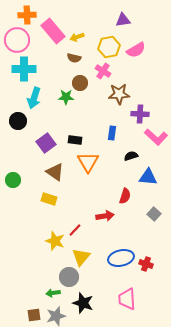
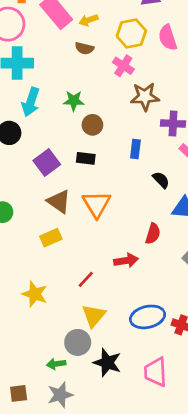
pink semicircle: (136, 50) -> (168, 38), turned 102
brown circle: (80, 83) -> (92, 125), moved
black semicircle: (131, 156) -> (161, 180), turned 64
orange triangle: (88, 162) -> (96, 204), moved
yellow rectangle: (49, 199) -> (51, 238), turned -42
yellow star: (55, 241) -> (35, 294), moved
black star: (83, 303) -> (107, 363), moved
brown square: (34, 315) -> (19, 393), moved

